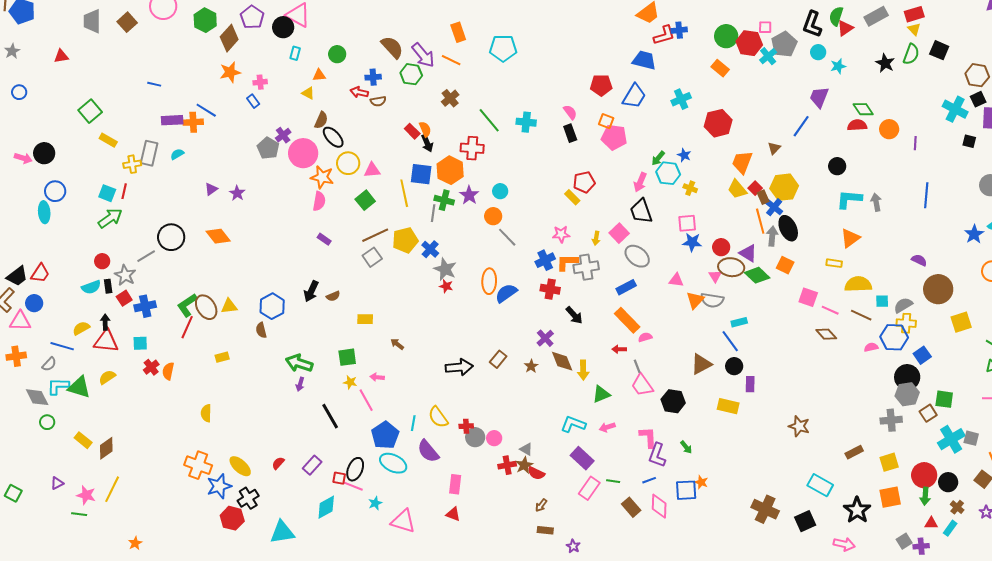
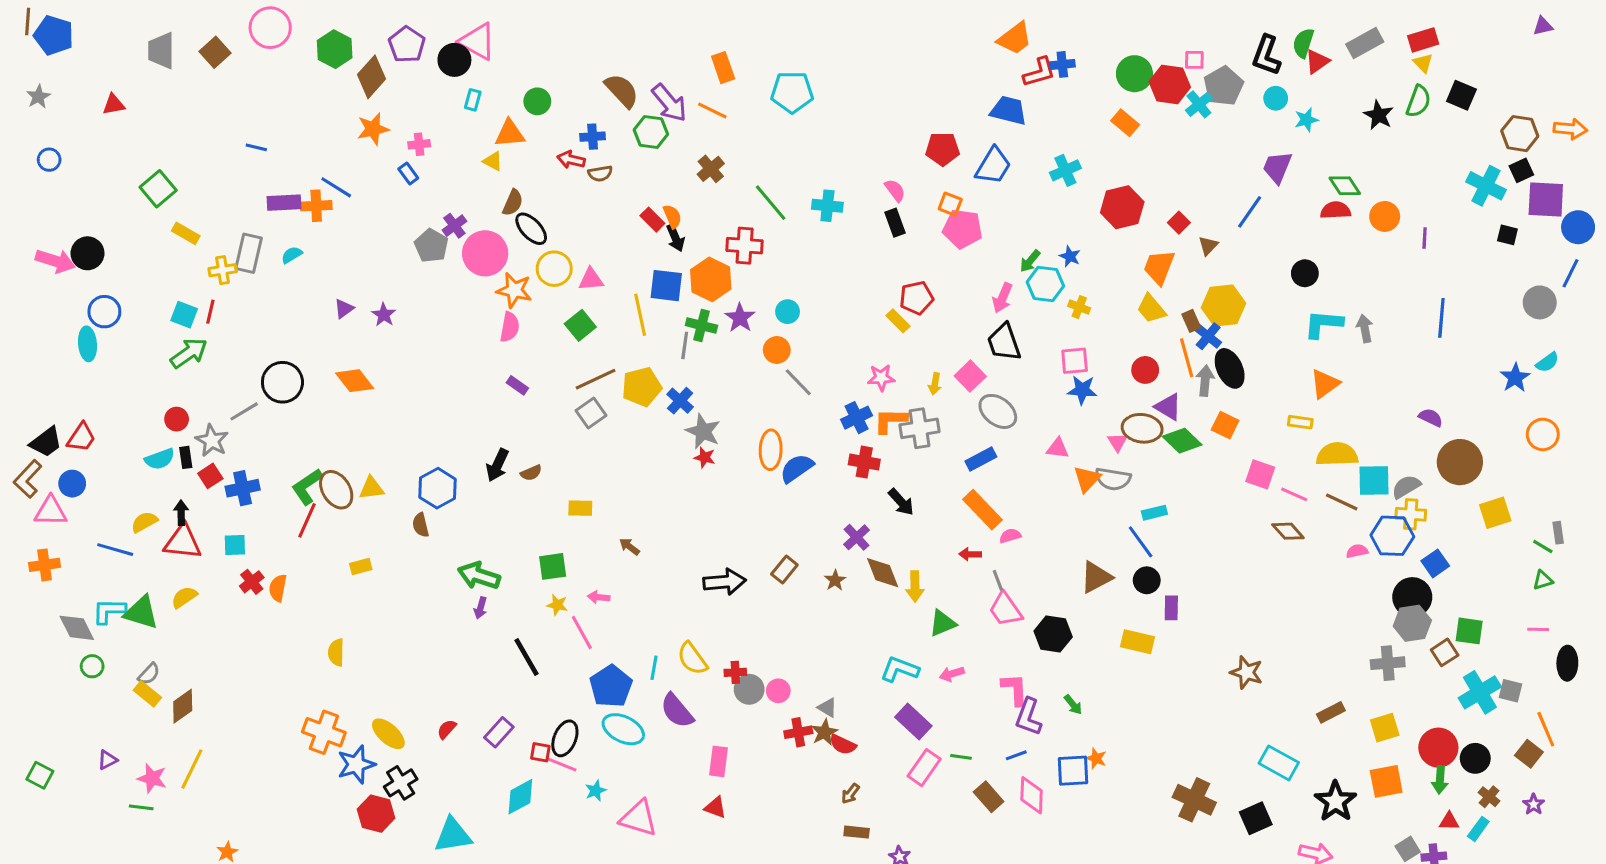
orange triangle: (319, 75) -> (510, 134), size x1.5
pink arrow: (23, 158) -> (55, 261), size x1.4
red square: (755, 188) -> (1179, 223), moved
red circle: (721, 247) -> (1145, 370), moved
cyan square: (882, 301) -> (1374, 480), size x1.6
gray semicircle: (49, 364) -> (149, 674), moved

